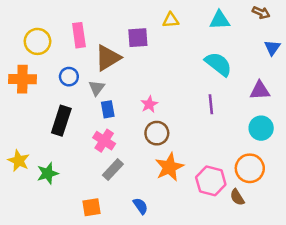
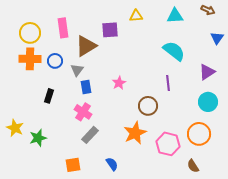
orange cross: (22, 79) -> (30, 59), moved
purple triangle: (260, 90) -> (207, 72), turned -30
black rectangle: (61, 121) -> (49, 96), size x0.6
brown circle: (157, 133) -> (148, 106), moved
brown semicircle: (237, 197) -> (193, 166), moved

